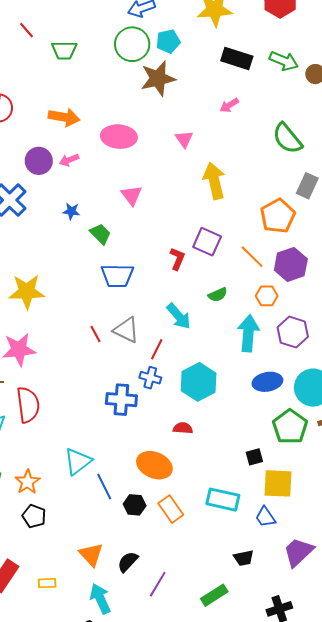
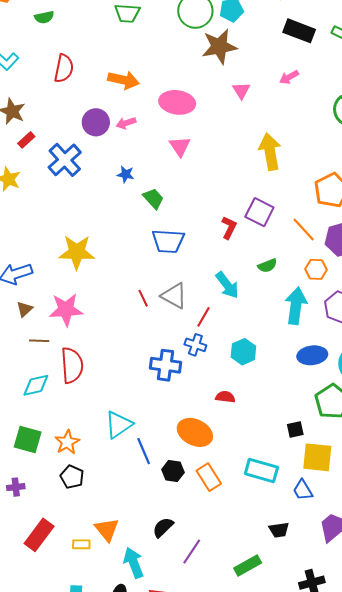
pink triangle: (184, 139) -> (241, 90), moved
pink triangle: (132, 195) -> (180, 146), moved
cyan hexagon: (199, 382) -> (243, 352), size x0.7
orange triangle: (91, 555) -> (107, 529), moved

